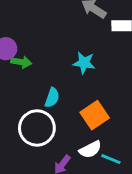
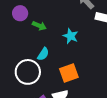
green arrow: (21, 62) -> (39, 26), moved

